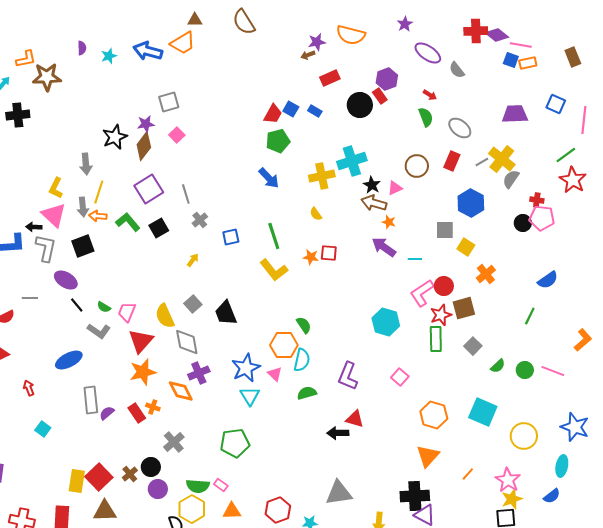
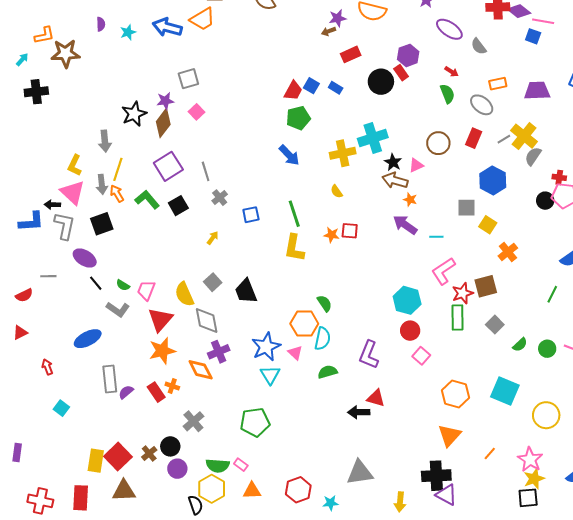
orange rectangle: (528, 63) -> (498, 84), moved
orange arrow: (98, 216) -> (117, 194), turned 54
yellow L-shape: (274, 270) -> (294, 248), turned 48
red circle: (444, 286) -> (410, 331), moved

